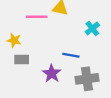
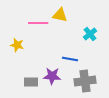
gray rectangle: (22, 60) -> (31, 82), moved
purple star: (52, 73) -> (52, 76), turned -30

